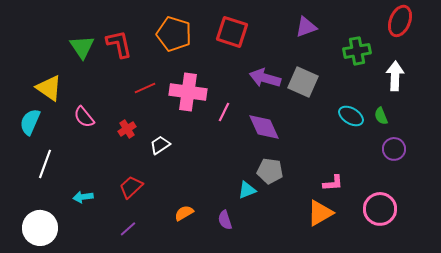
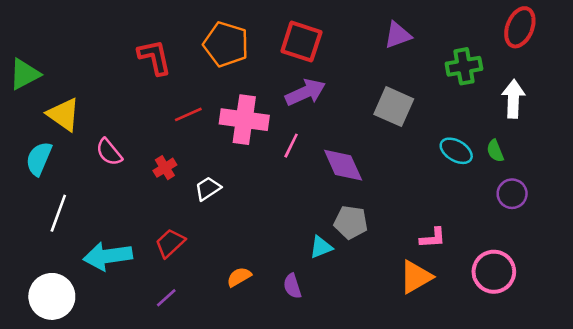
green triangle: (82, 47) -> (25, 74), moved, turned 36
purple arrow: (265, 78) -> (305, 92), moved, turned 140
cyan arrow: (83, 197) -> (108, 256), size x1.8

